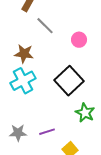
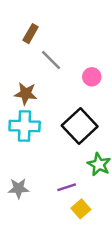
cyan cross: (23, 81) -> (25, 126), turned 30
purple line: (47, 132) -> (67, 187), moved

